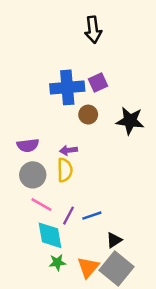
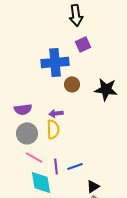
purple square: (98, 83) -> (83, 44), moved
purple line: (68, 216) -> (56, 166), turned -35

